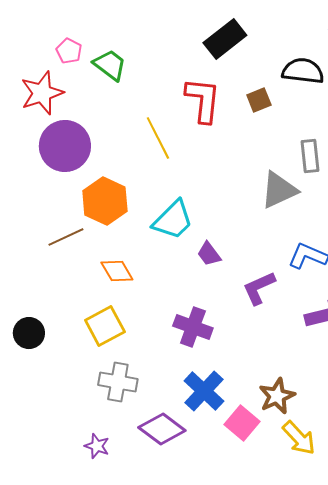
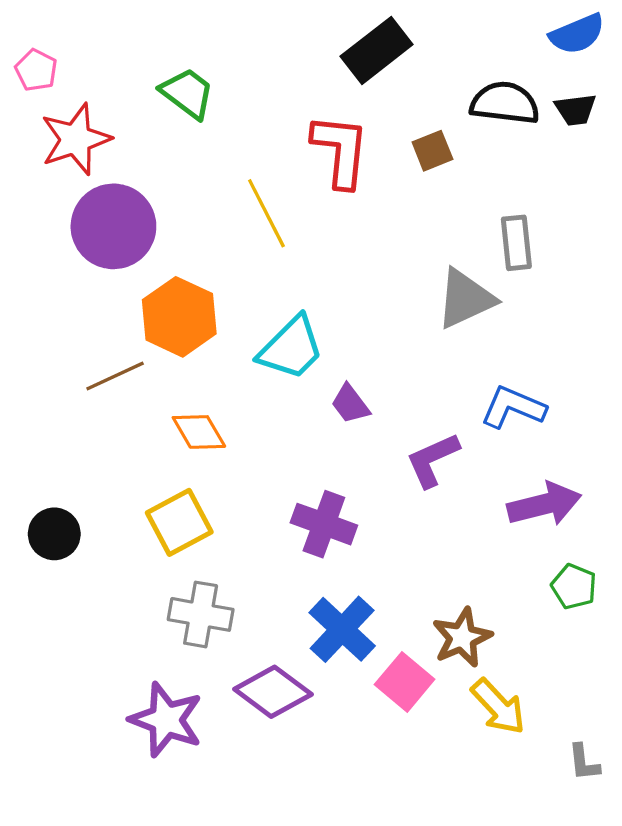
pink pentagon: (69, 51) -> (36, 70), moved
purple star: (97, 446) -> (166, 720), size x1.8

